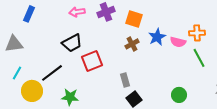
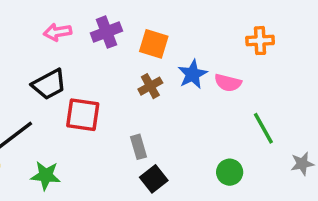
orange cross: (197, 33) -> (260, 41), moved
green line: (199, 58) -> (263, 128), moved
red square: (92, 61) -> (83, 115), turned 30

